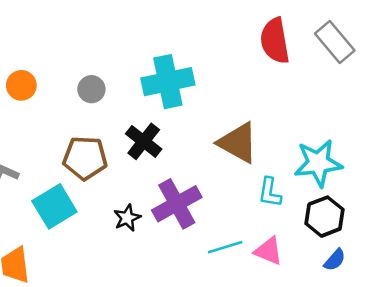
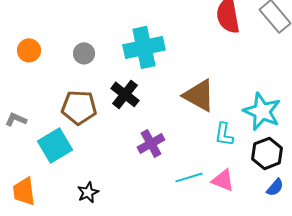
cyan star: (318, 163) -> (262, 111), turned 30
purple cross: (177, 204) -> (151, 143), size x0.7
black star: (127, 218) -> (88, 192), moved

